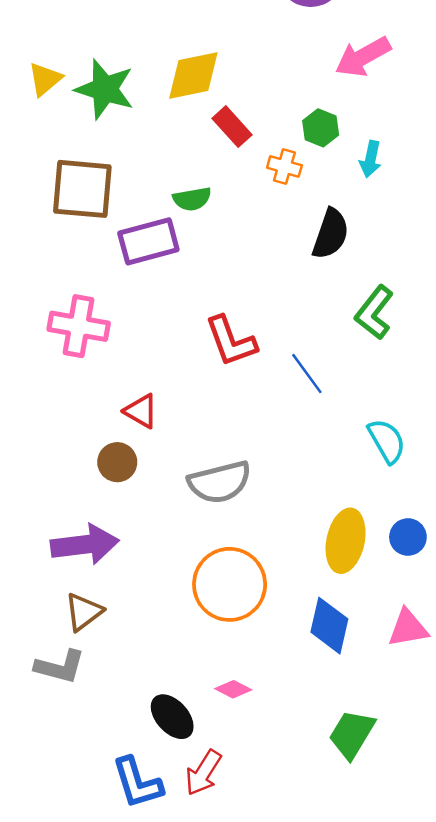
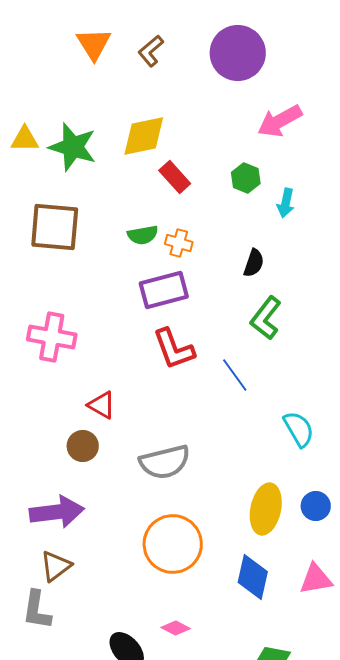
yellow triangle: (45, 79) -> (25, 139), turned 40
orange cross: (284, 167) -> (179, 243), moved
black semicircle: (331, 234) -> (254, 263), size x0.7
purple rectangle: (148, 241) -> (164, 290), moved
green L-shape: (374, 312) -> (266, 318), moved
gray L-shape: (60, 667) -> (37, 610), turned 84

